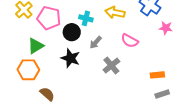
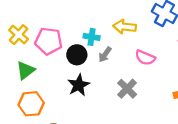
gray arrow: (96, 42) -> (105, 54), moved
green triangle: (36, 46) -> (26, 70), moved
black star: (70, 58) -> (79, 85), turned 30

